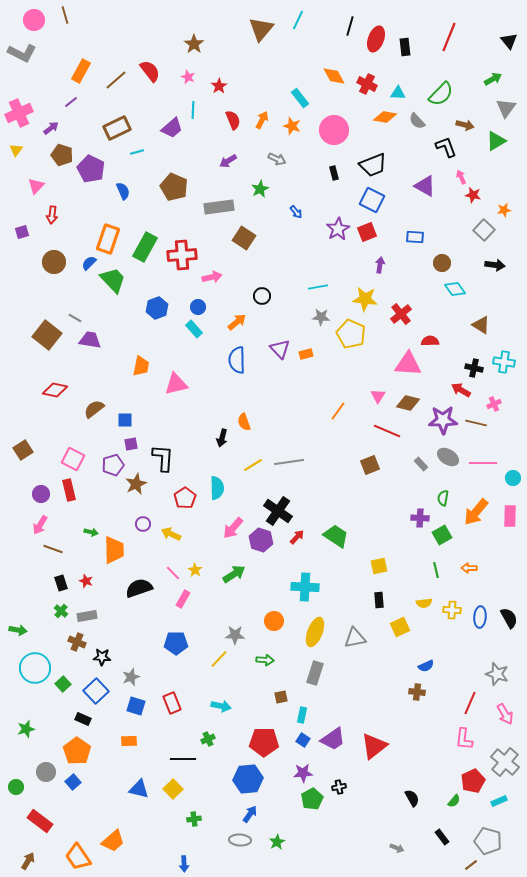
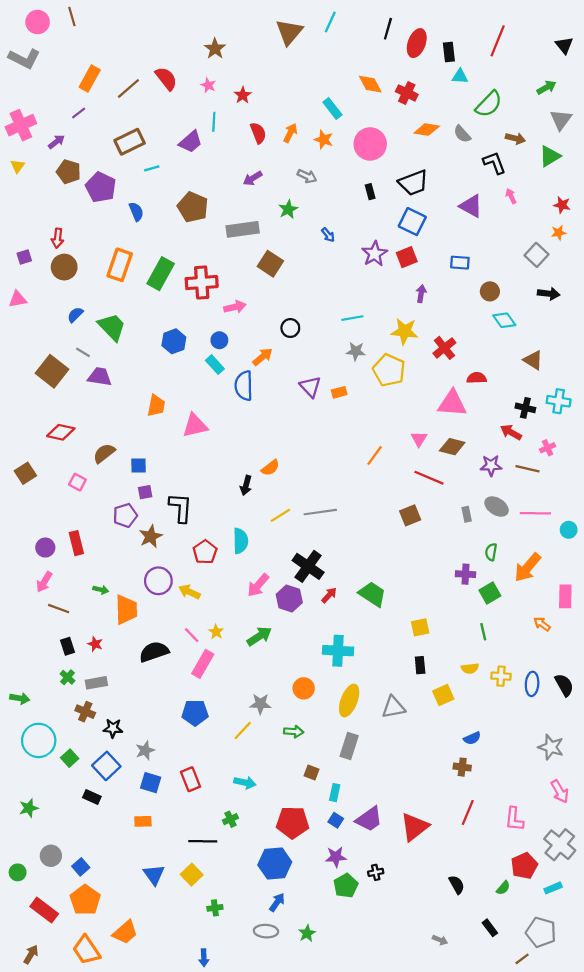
cyan triangle: (398, 93) -> (460, 76), moved
pink triangle: (36, 186) -> (18, 299), moved, turned 36
red star: (473, 195) -> (562, 205), moved
brown circle: (54, 262) -> (64, 267), moved
blue semicircle: (89, 263) -> (75, 315), moved
green trapezoid: (113, 280) -> (112, 327), moved
blue semicircle: (237, 360) -> (244, 386), moved
purple star: (443, 420) -> (491, 465), size x0.7
orange semicircle: (244, 422) -> (270, 468), turned -108
brown square: (23, 450) -> (25, 473), moved
pink square: (73, 459) -> (77, 482), moved, size x0.7
gray rectangle: (421, 464) -> (467, 514), turned 32
pink rectangle: (510, 516) -> (565, 596), moved
purple circle: (143, 524) -> (158, 581), size x1.6
orange arrow: (469, 568) -> (542, 624), moved, turned 35
pink rectangle: (183, 599) -> (203, 664), size x1.4
brown square: (281, 697) -> (311, 773), turned 32
red line: (470, 703) -> (468, 813), moved
orange pentagon: (77, 751) -> (85, 900), moved
blue triangle: (139, 789) -> (154, 875), turned 40

